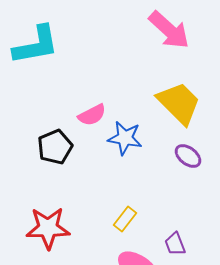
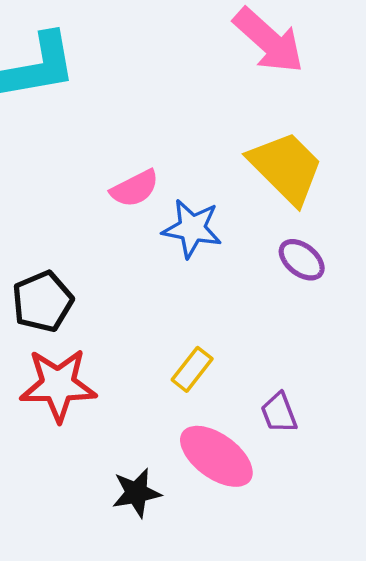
black pentagon: (55, 147) -> (42, 302), moved

